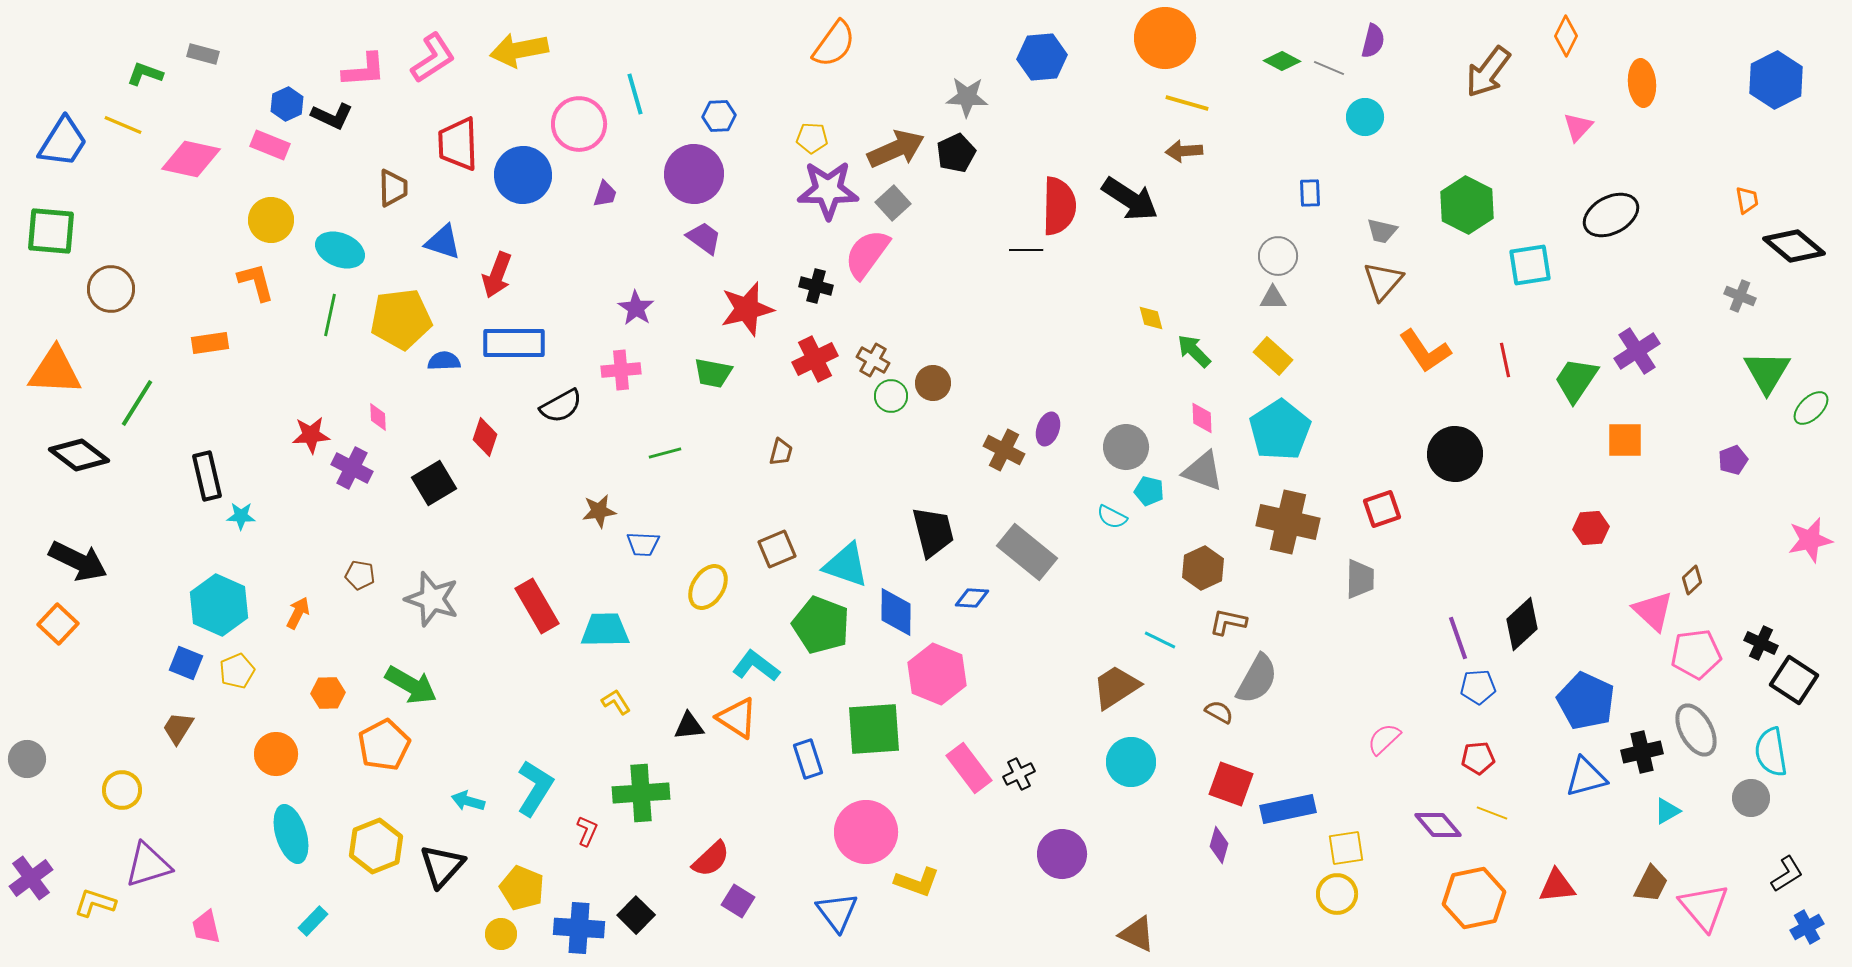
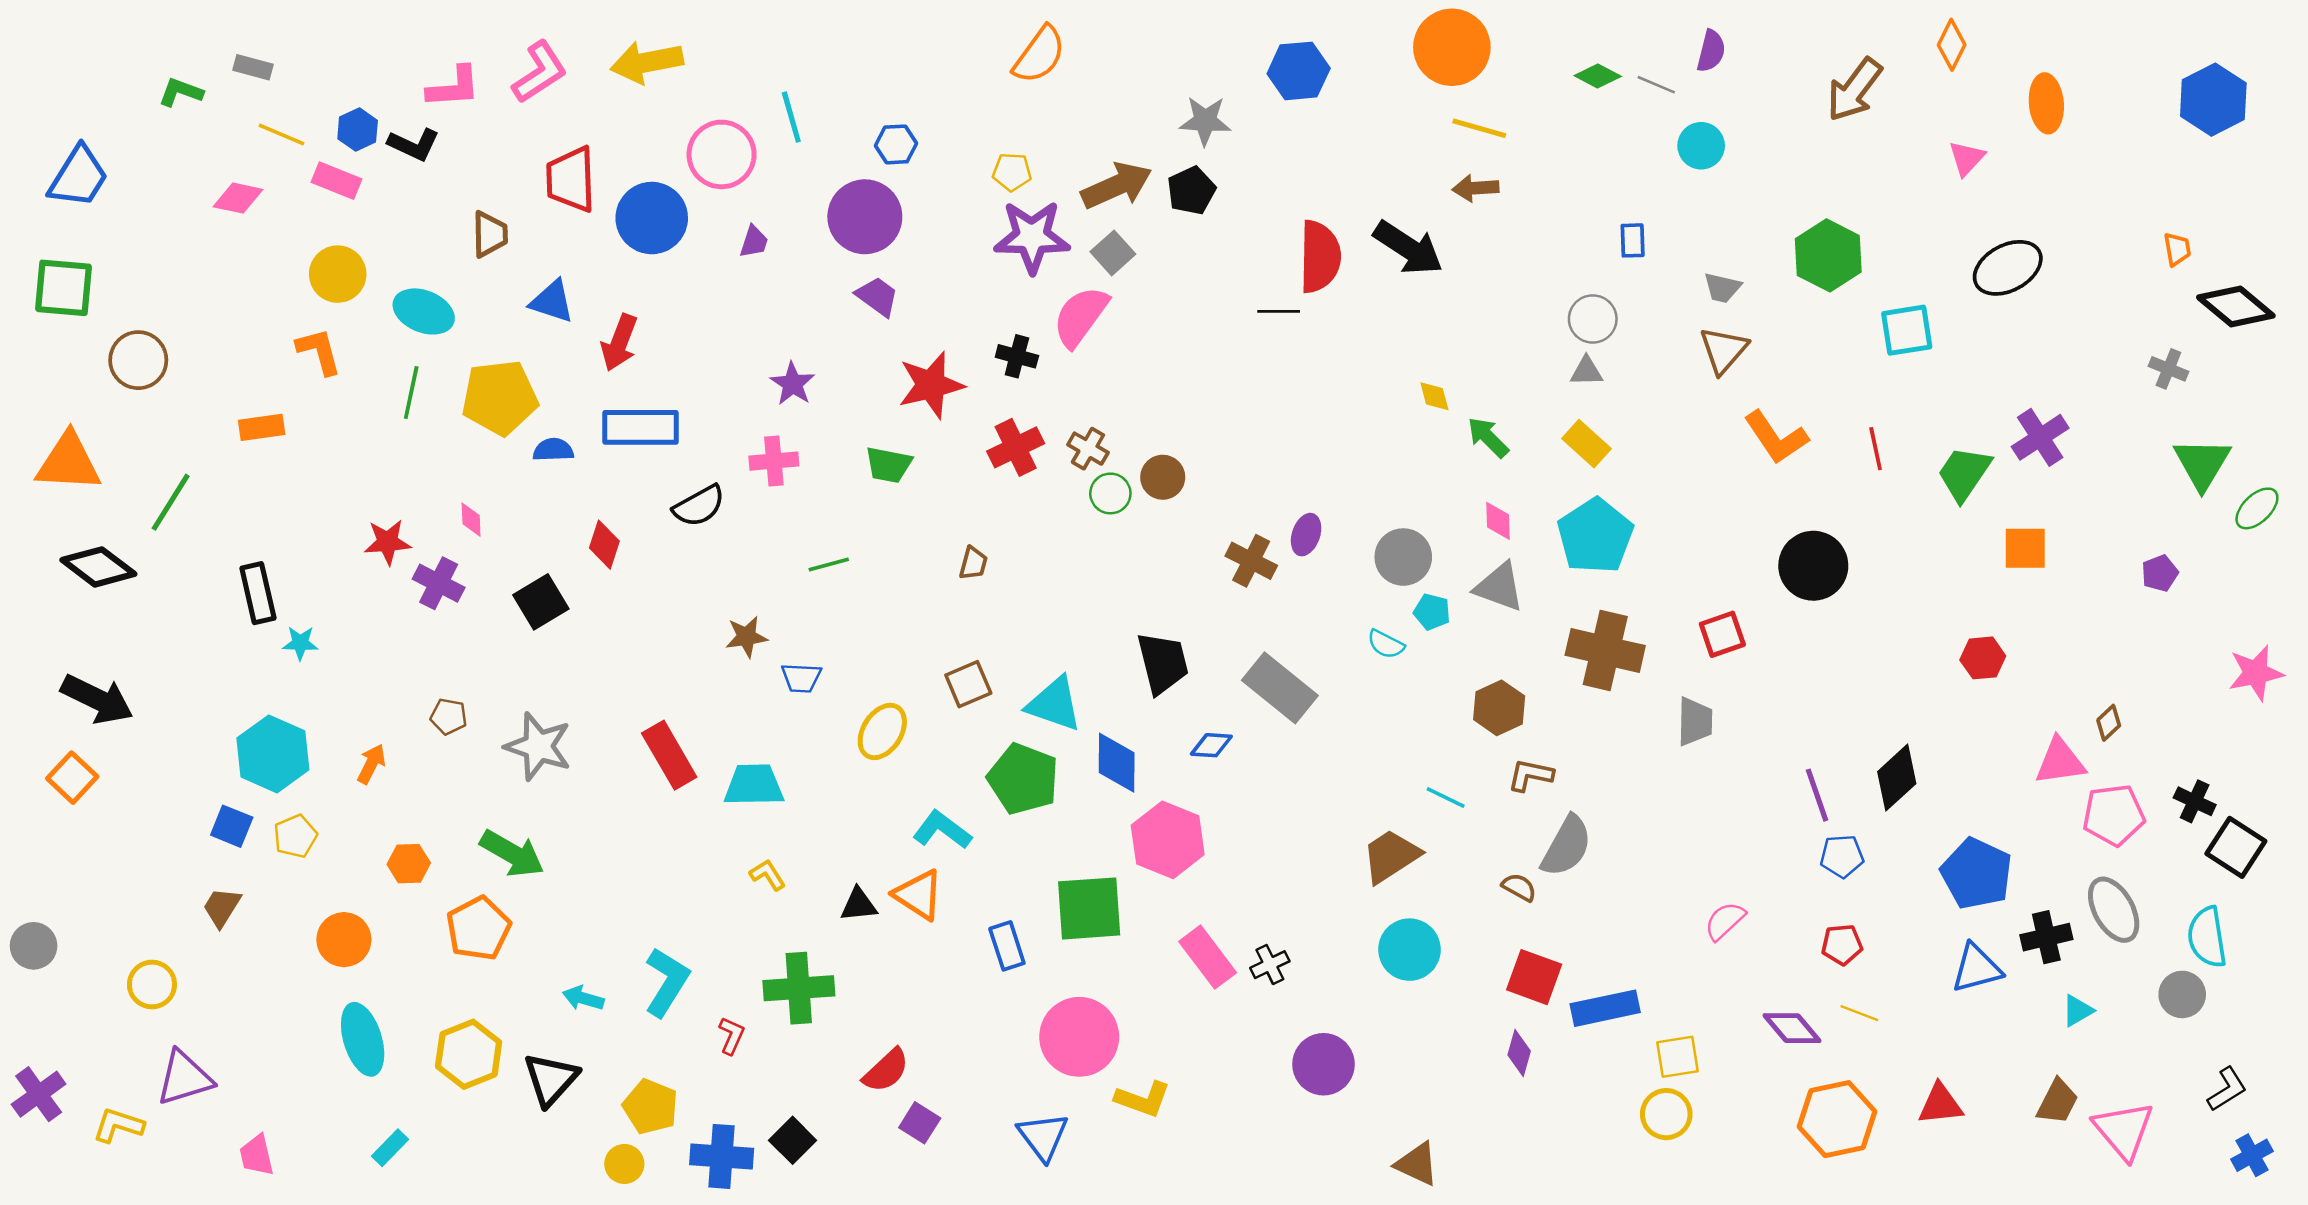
yellow line: (123, 125) -> (282, 135), moved
pink diamond: (191, 159) -> (238, 198), size x0.7
pink triangle: (1653, 611) -> (2060, 761), turned -51

